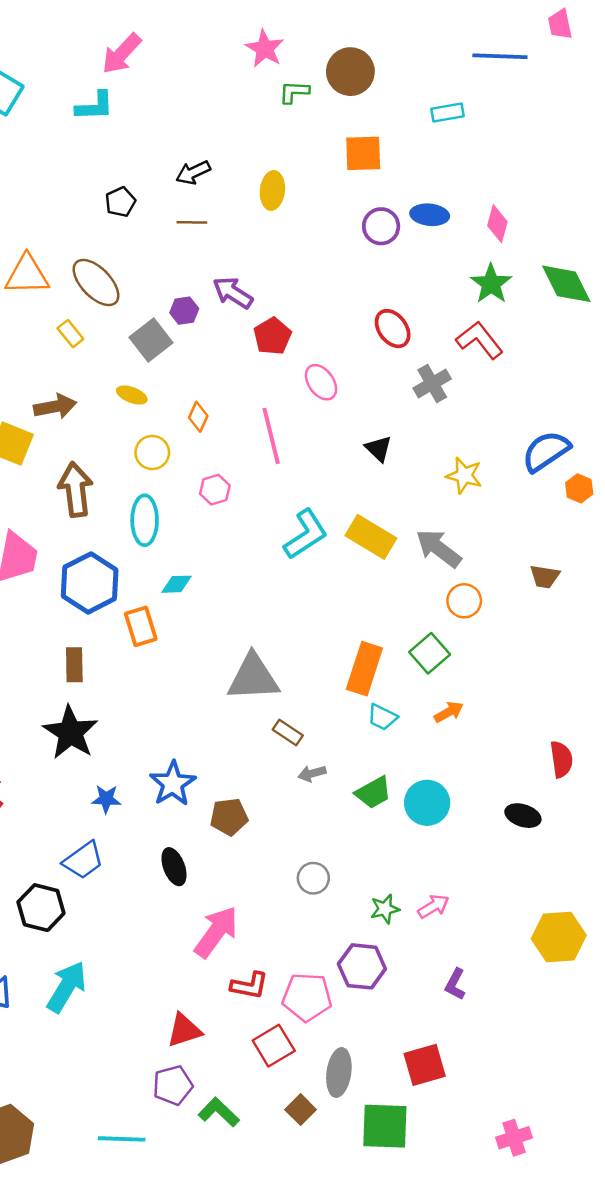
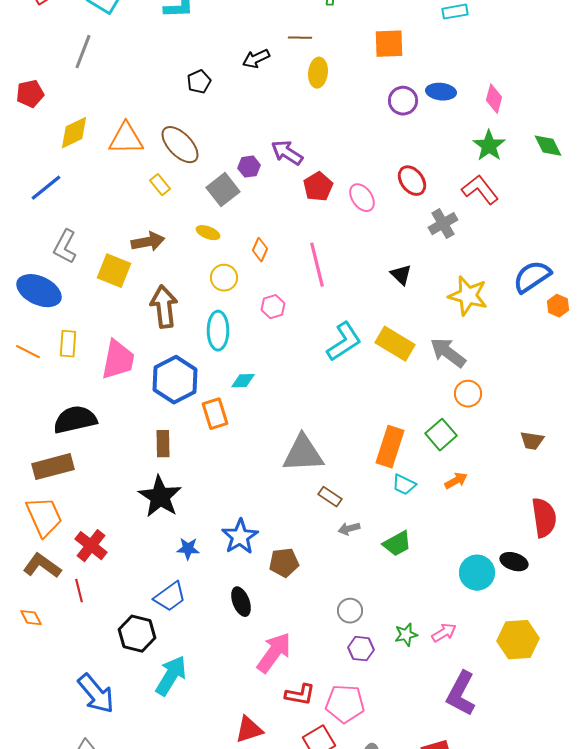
brown line: (192, 222) -> (300, 38), moved
green diamond: (566, 284) -> (548, 146), size x0.7
pink ellipse: (321, 382) -> (362, 198), moved
yellow star: (464, 476) -> (468, 296), size x1.4
brown trapezoid: (545, 577) -> (532, 441), moved
red semicircle: (561, 759) -> (544, 518), size x1.4
cyan circle: (427, 803) -> (477, 573), moved
yellow hexagon: (559, 937) -> (518, 640), moved
purple hexagon: (362, 966) -> (361, 649), moved, size x0.7
purple L-shape: (455, 984) -> (461, 694), size x1.8
cyan arrow: (67, 987) -> (171, 676), moved

